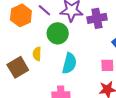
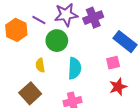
brown square: (18, 67) -> (30, 93), moved

